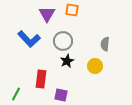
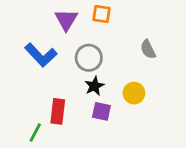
gray semicircle: (105, 44) -> (148, 49), moved, turned -32
green line: (16, 94) -> (35, 133), moved
purple square: (61, 95) -> (101, 111), moved

